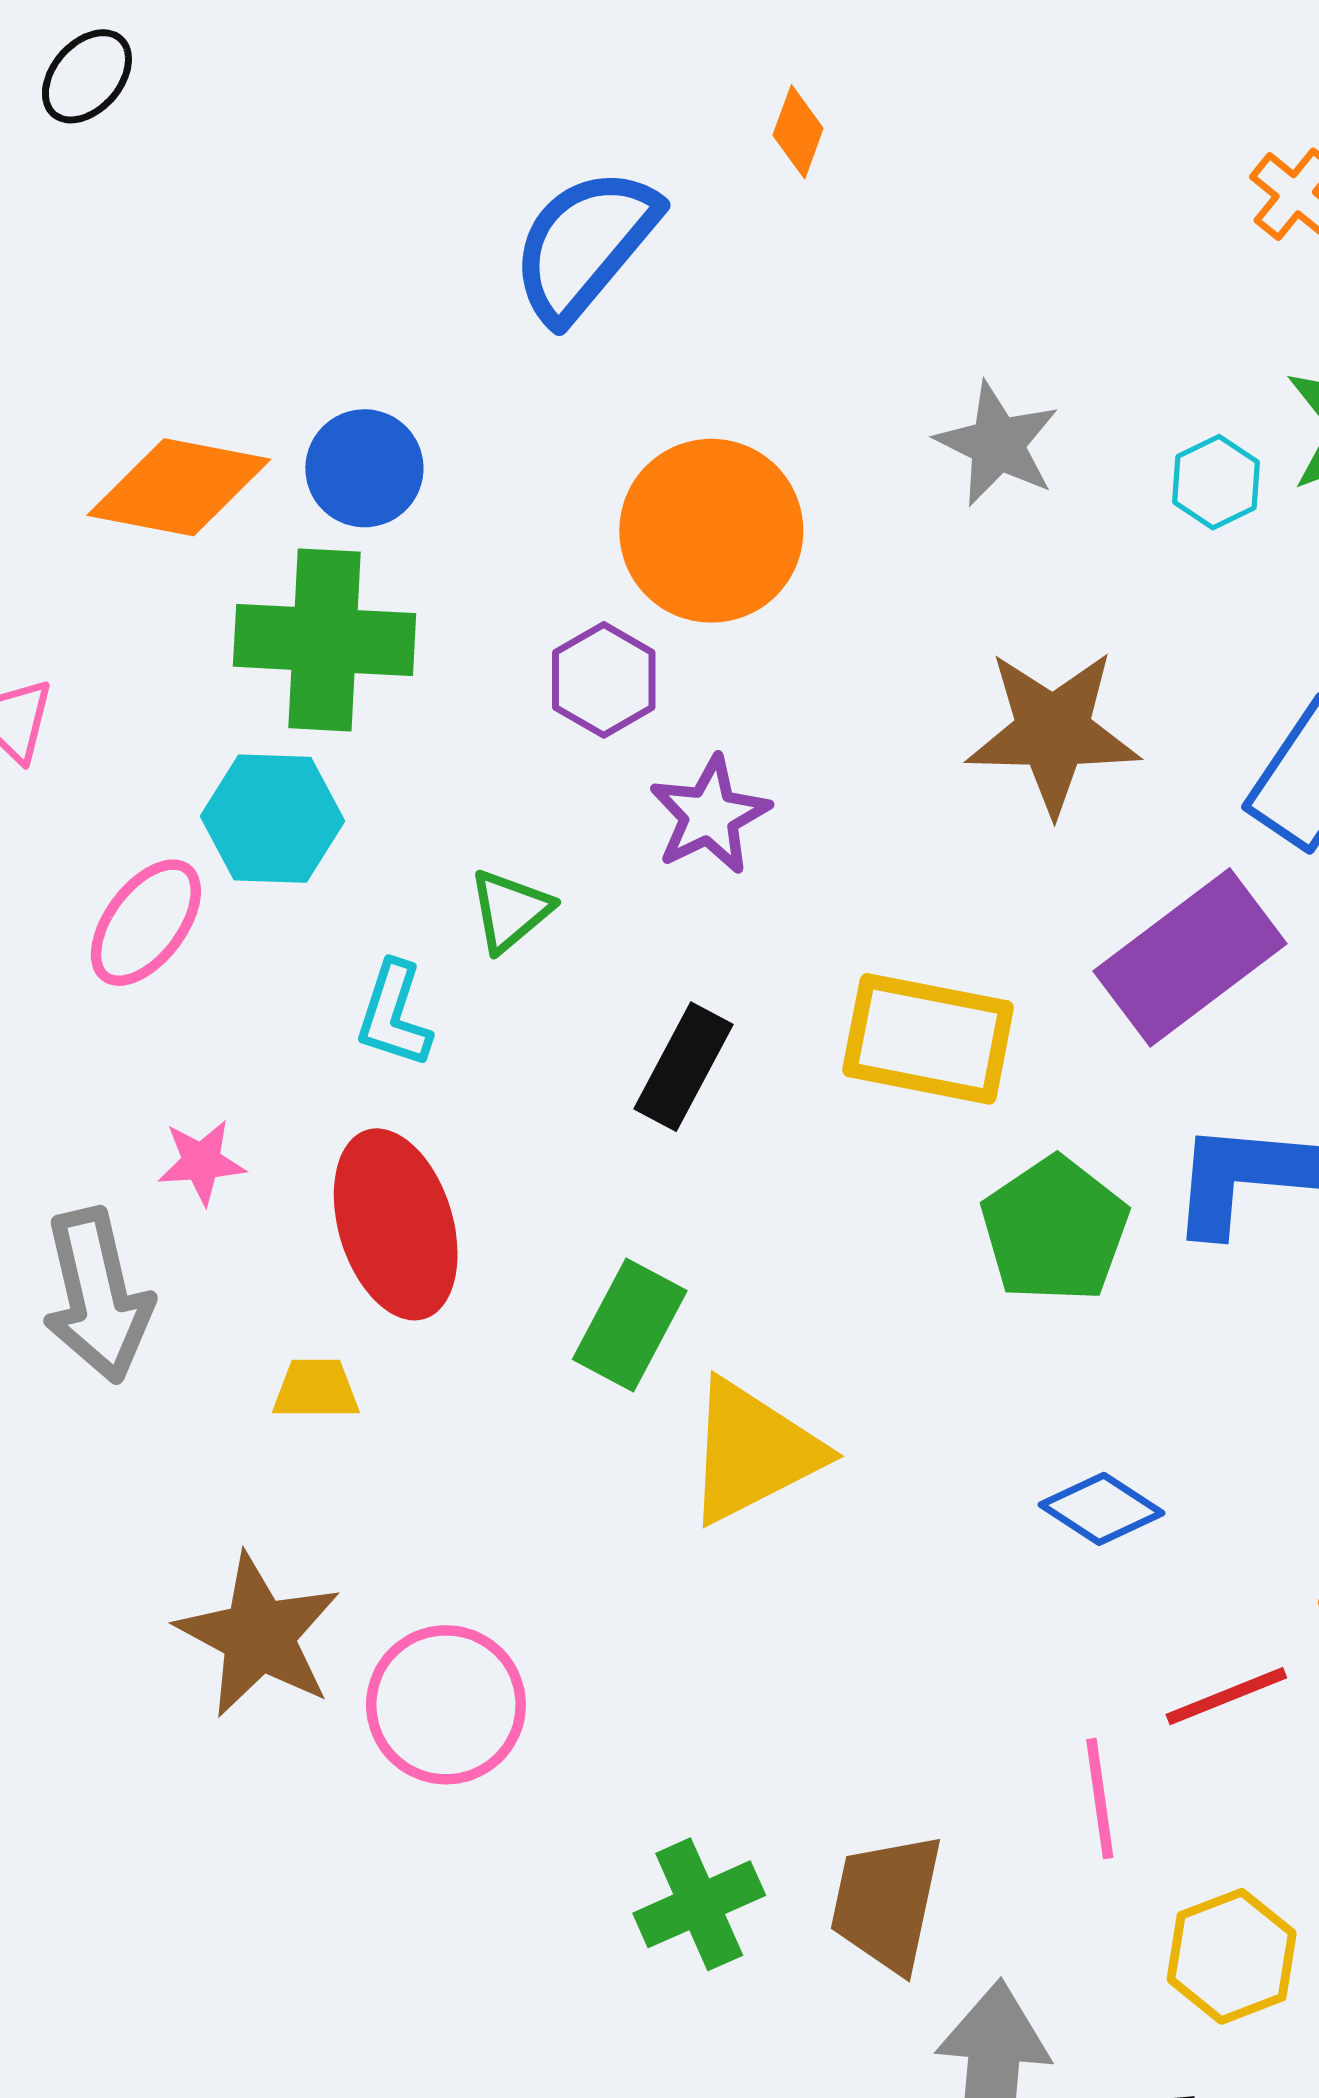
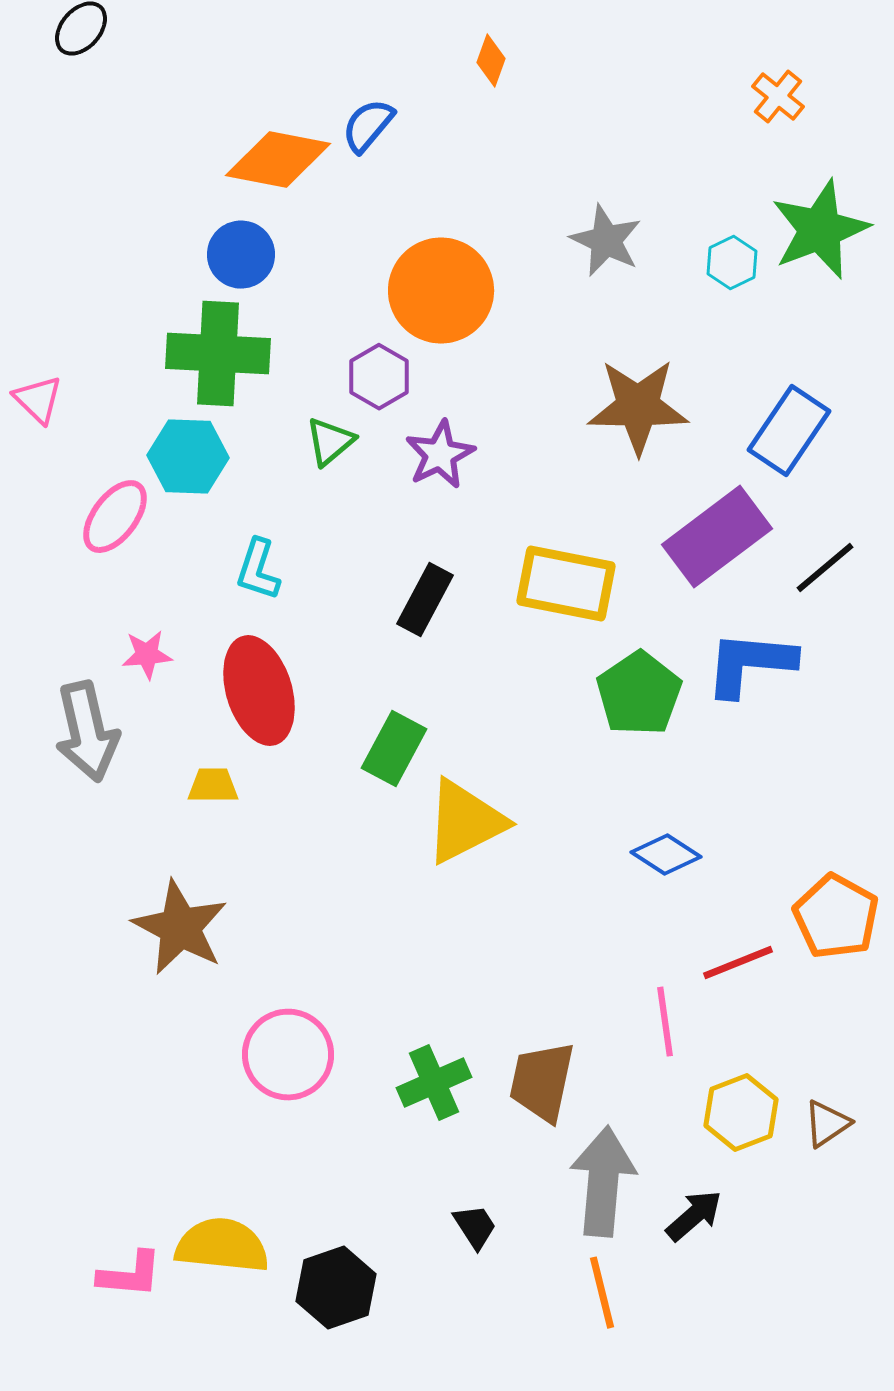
blue semicircle: (585, 245) -> (368, 126), size x0.6
orange diamond: (179, 487) -> (278, 160), moved
green triangle: (510, 911) -> (330, 442), moved
pink circle: (446, 1705) -> (288, 1055), moved

